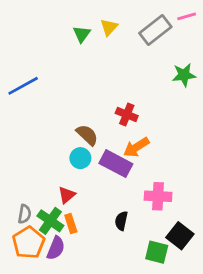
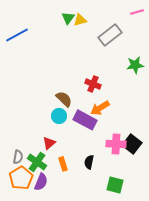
yellow triangle: (109, 27) -> (80, 20), turned 32
gray rectangle: (155, 30) -> (110, 35), moved
green triangle: (82, 34) -> (68, 18), moved
green star: (184, 75) -> (135, 65), moved
blue line: (23, 86) -> (17, 35), moved
orange rectangle: (71, 224) -> (63, 164), moved
black square: (180, 236) -> (132, 144), moved

